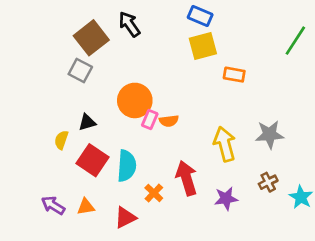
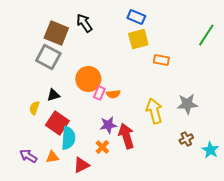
brown square: (91, 38) -> (56, 33), turned -30
gray square: (80, 71) -> (48, 57), size x1.4
cyan semicircle: (127, 166) -> (68, 138), moved
purple star: (226, 198) -> (108, 125), moved

